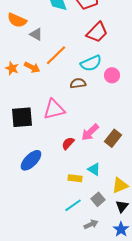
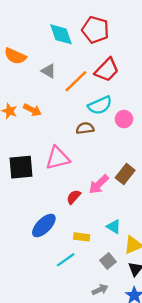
gray triangle: (36, 34) -> (48, 71), moved
orange line: (56, 55) -> (76, 81), moved
brown rectangle: (113, 138) -> (125, 174), moved
blue ellipse: (31, 160) -> (44, 226), moved
cyan triangle: (94, 169) -> (114, 227), moved
cyan line: (73, 205) -> (66, 260), moved

